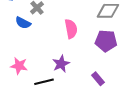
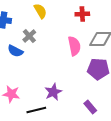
pink semicircle: (71, 29) -> (74, 46), moved

